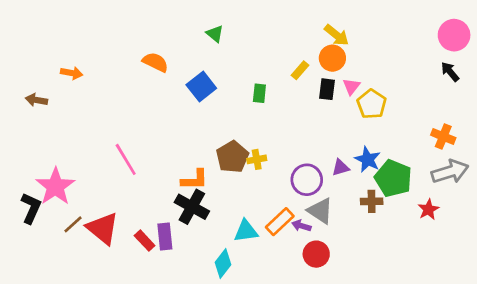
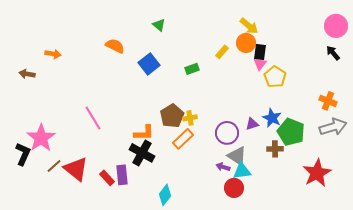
black rectangle: (327, 89) -> (260, 52), moved
green rectangle: (259, 93) -> (192, 69), turned 64
red star: (428, 209) -> (317, 173), moved, size x1.8
orange rectangle: (280, 222) -> (183, 139), moved
cyan triangle: (246, 231) -> (242, 171), moved

